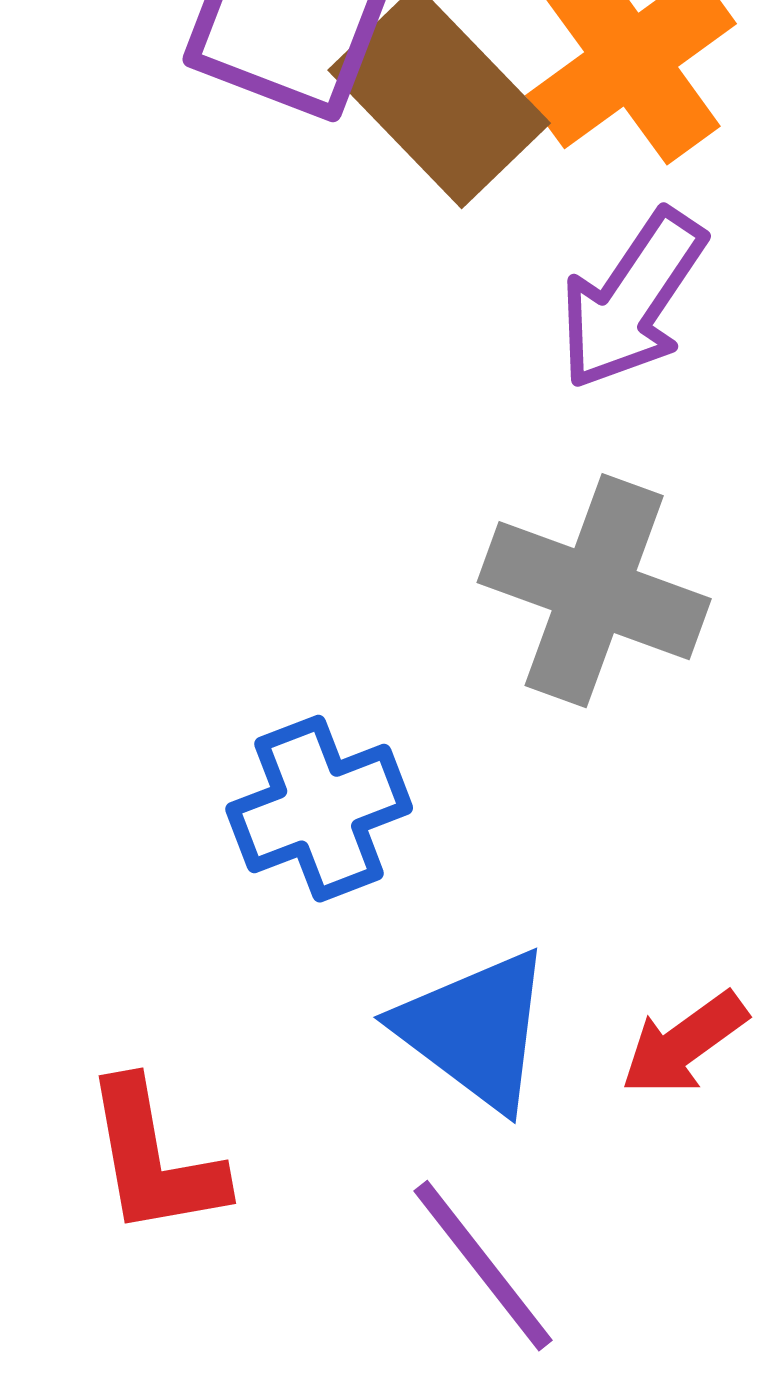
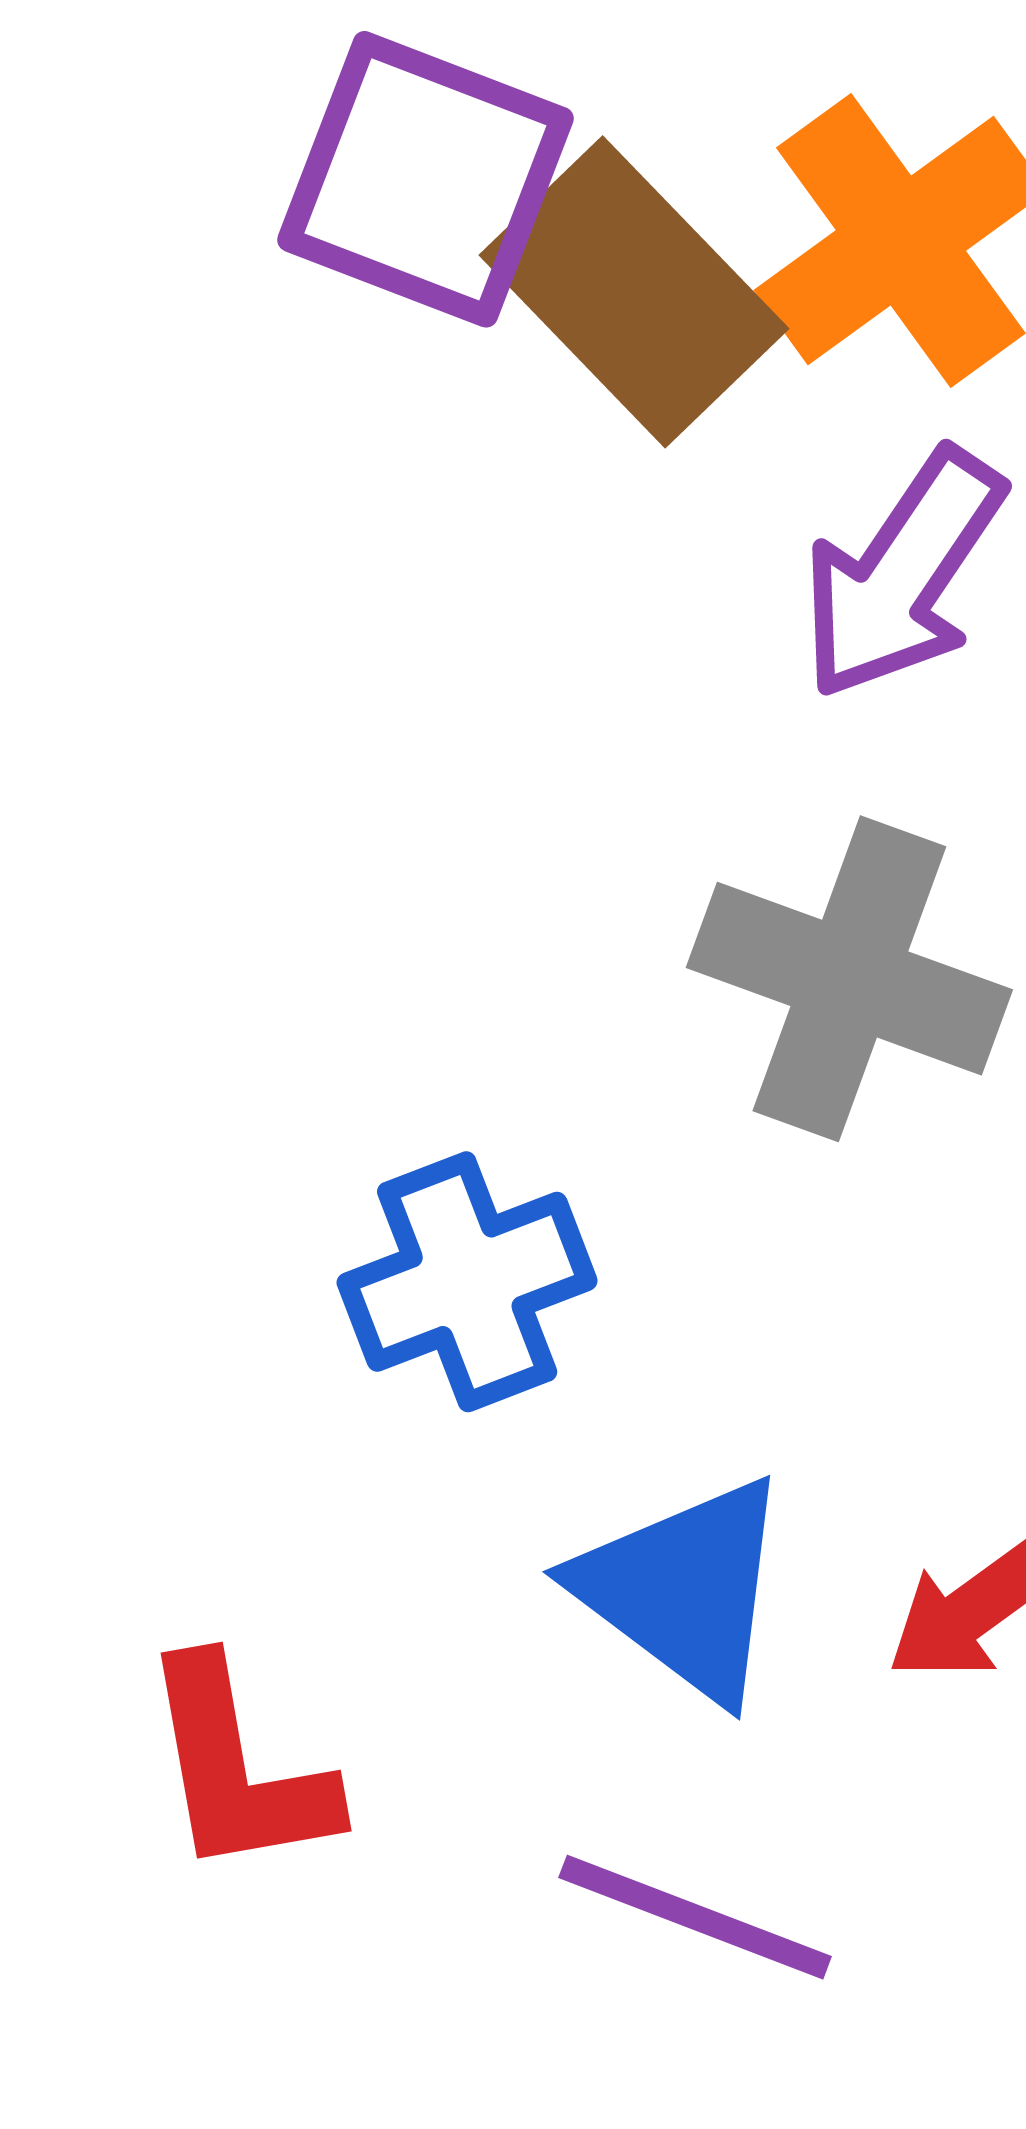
purple line: (483, 1266) -> (695, 1917), turned -31

